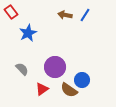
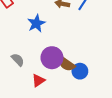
blue star: (28, 33) -> (36, 23), moved
brown semicircle: (69, 90) -> (66, 64), moved

